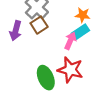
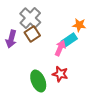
orange star: (83, 15) -> (79, 25), moved
red star: (70, 70) -> (60, 74), size x0.7

